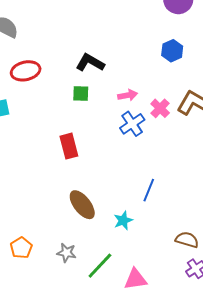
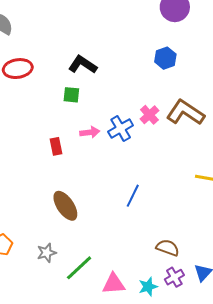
pink arrow: (128, 95) -> (90, 132), moved
red rectangle: (69, 146) -> (56, 146), size x0.7
cyan star: (123, 220) -> (148, 287), moved
gray star: (67, 253) -> (47, 253), turned -30

